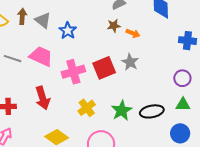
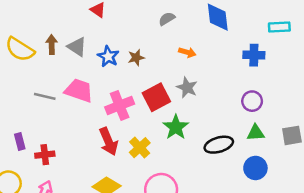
brown star: (114, 26) -> (136, 58), moved
red arrow: (43, 98) -> (108, 141), moved
green star: (122, 110) -> (176, 127), moved

